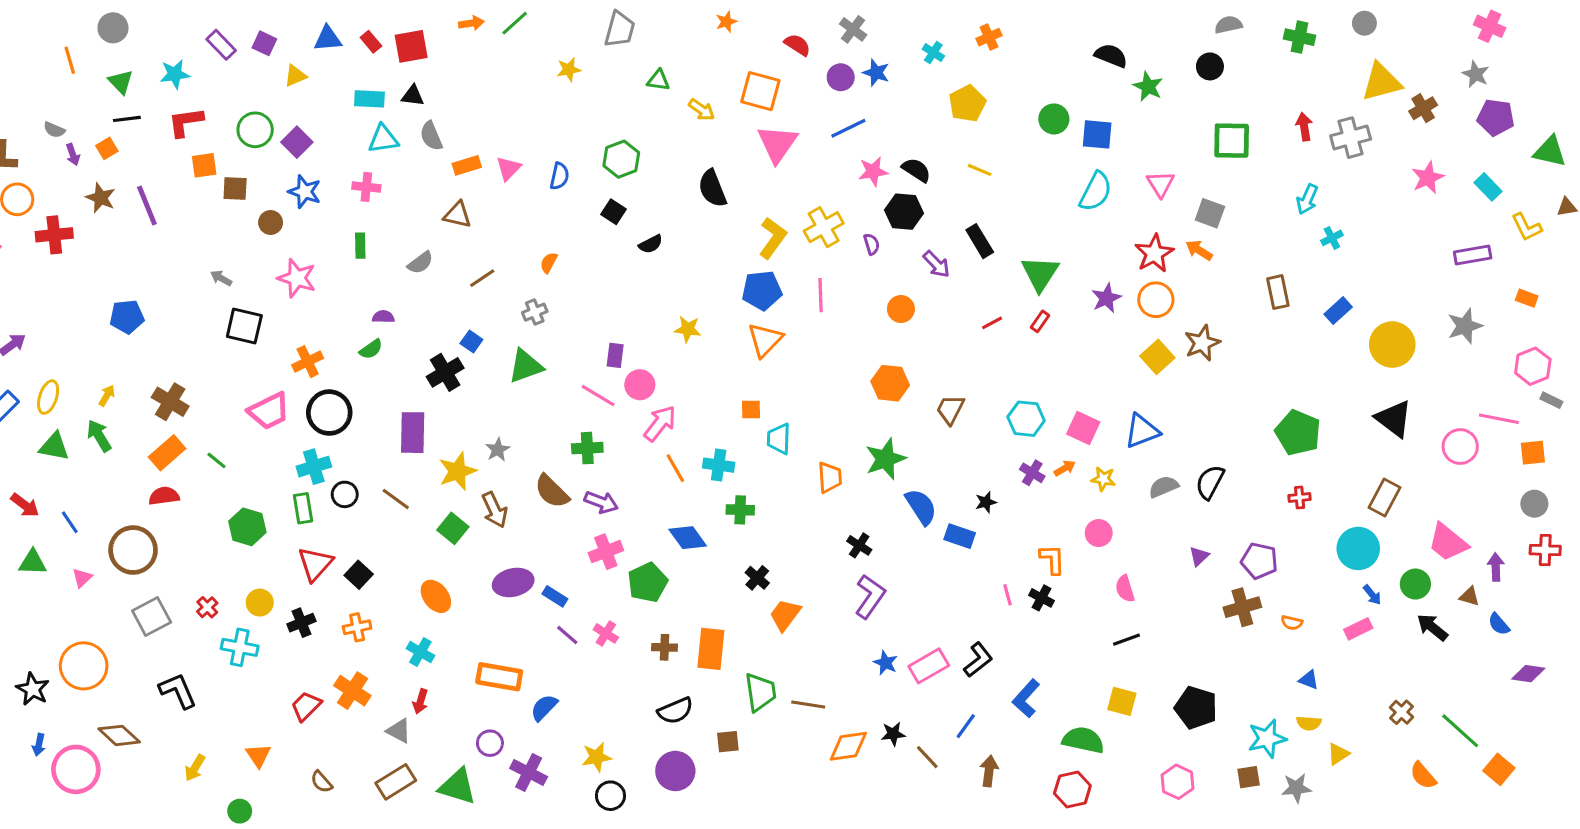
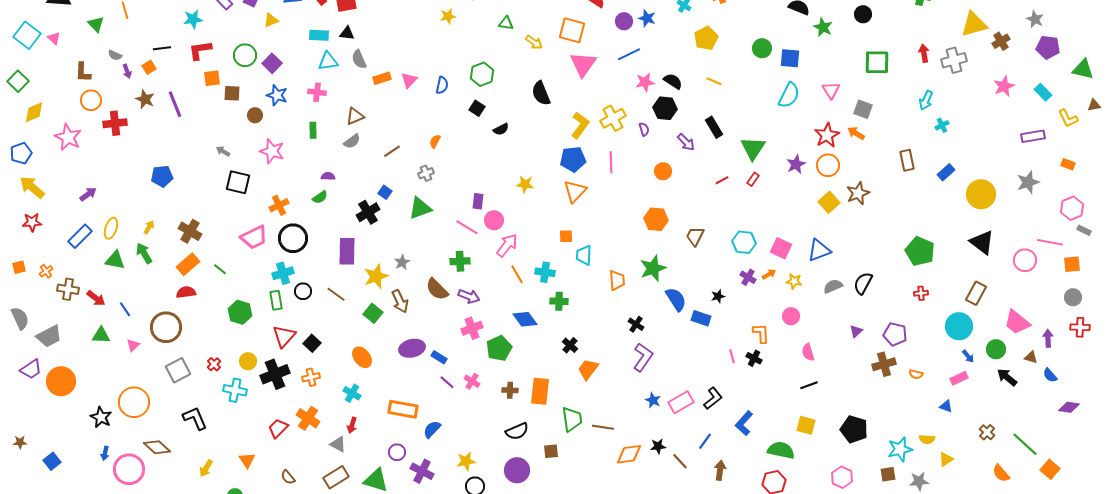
green triangle: (121, 82) -> (96, 24), moved
brown triangle: (458, 215) -> (355, 116), moved, turned -36
black cross: (301, 623) -> (275, 374), size x1.6
blue triangle: (1309, 680) -> (946, 406), moved

